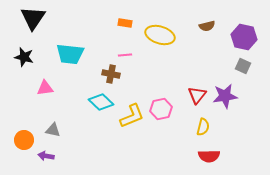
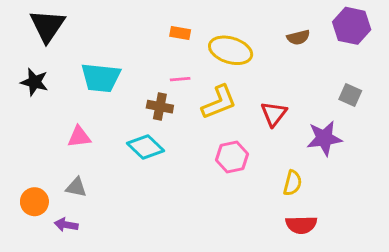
purple hexagon: (244, 37) -> (352, 26), moved
pink triangle: (45, 88) -> (79, 137), moved
red triangle: (197, 95) -> (274, 114), moved
yellow L-shape: (132, 116) -> (219, 102), moved

